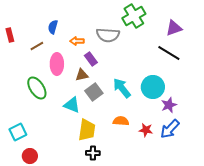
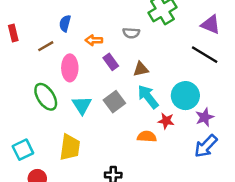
purple triangle: (174, 28) -> (211, 25), turned 42
gray semicircle: (108, 35) -> (131, 33), size x0.6
brown triangle: (82, 75) -> (141, 69), moved
cyan triangle: (72, 105) -> (82, 105), moved, turned 36
yellow trapezoid: (87, 130) -> (70, 147), moved
red star: (146, 130) -> (166, 121), moved

